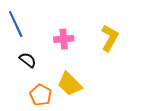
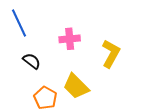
yellow L-shape: (110, 38) -> (111, 54), moved

